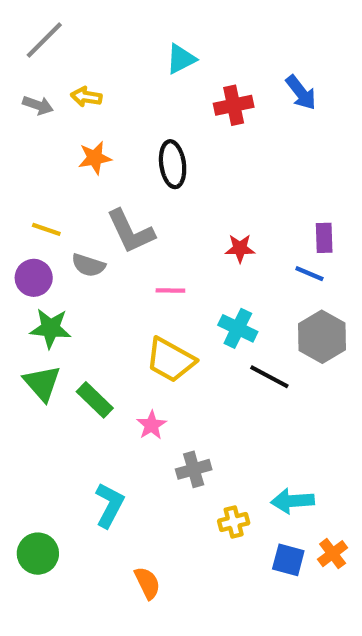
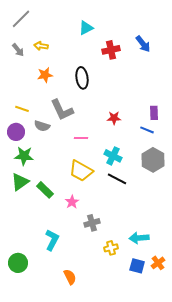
gray arrow: (38, 105) -> (18, 50), turned 32
black line: (269, 377) -> (117, 179), moved
green triangle: (42, 383) -> (20, 182), turned 36

